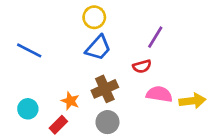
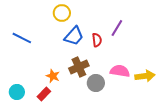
yellow circle: (94, 17) -> (62, 13), moved
red semicircle: (142, 66) -> (97, 40), moved, turned -80
cyan circle: (28, 109) -> (17, 92), moved
gray circle: (107, 122) -> (96, 83), moved

